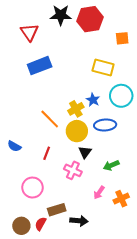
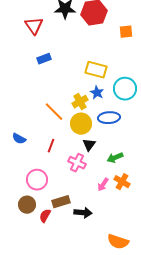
blue rectangle: (40, 66) -> (44, 59), size x0.6
yellow rectangle: (103, 68) -> (96, 70), moved
orange cross: (121, 199) -> (122, 182), moved, turned -35
brown circle: (21, 226) -> (27, 205), moved

